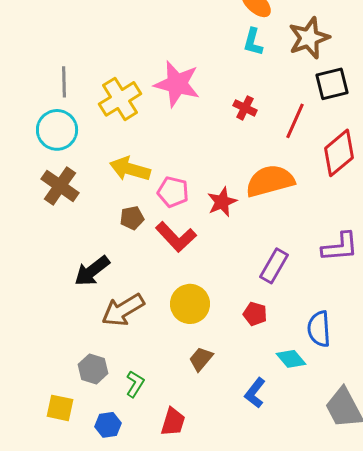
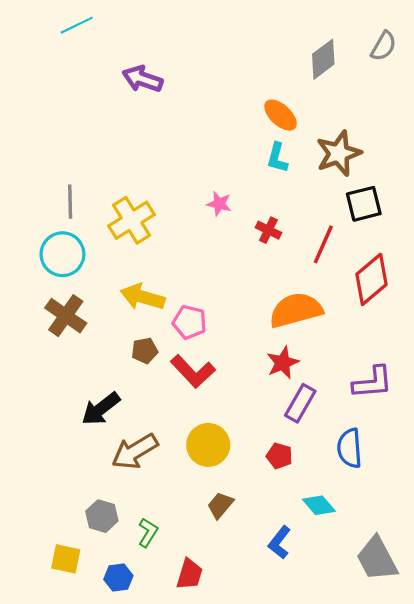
pink star: (177, 84) -> (219, 204), moved, size x0.5
red star: (222, 202) -> (283, 363), moved
blue semicircle: (319, 329) -> (350, 448), moved

